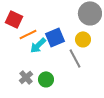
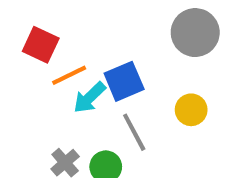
yellow circle: (83, 39) -> (191, 110), moved
gray line: (75, 58) -> (134, 132), moved

